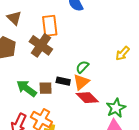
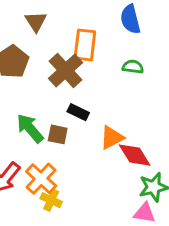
green semicircle: (82, 67) -> (133, 67), moved, turned 40
black rectangle: (63, 81) -> (78, 112), moved
red diamond: (87, 98) -> (135, 155), moved

